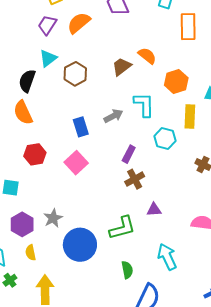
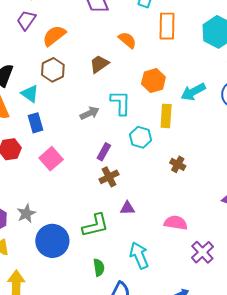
orange semicircle: (79, 23) -> (54, 36), moved
orange semicircle: (147, 56) -> (127, 40), moved
cyan triangle: (48, 58) -> (30, 94), moved, turned -48
blue rectangle: (81, 127) -> (35, 123), moved

